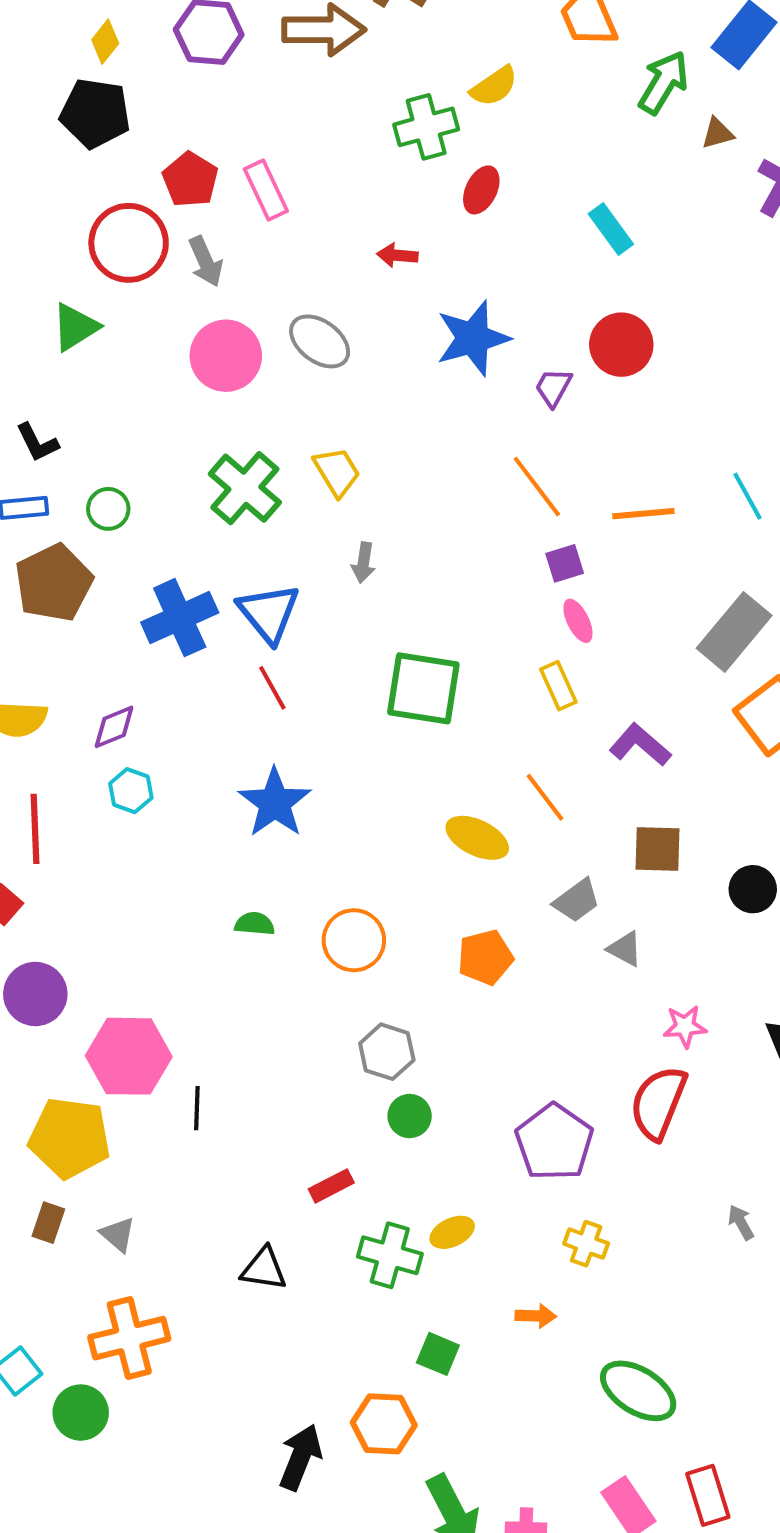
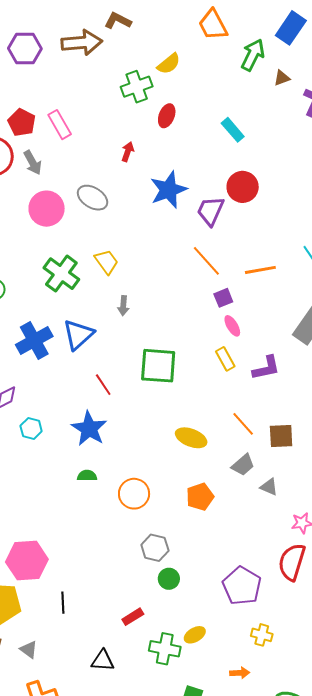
red arrow: (397, 255) -> (128, 152), turned 108
purple trapezoid: (553, 387) -> (210, 211), size x1.5
blue triangle: (269, 613) -> (78, 335), turned 32
red line: (272, 688) -> (103, 385), moved
purple L-shape: (640, 745) -> (266, 368), moved, turned 132
cyan hexagon: (131, 791) -> (31, 429), moved
orange line: (545, 797) -> (243, 424), moved
green semicircle: (255, 924) -> (87, 476), moved
black line: (197, 1108) -> (63, 603), moved

